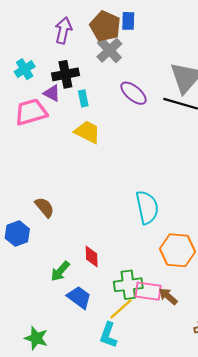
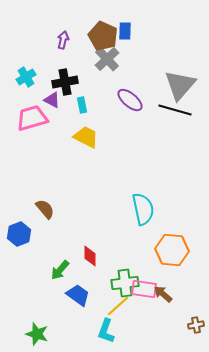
purple arrow: (63, 30) -> (63, 40), size x0.7

